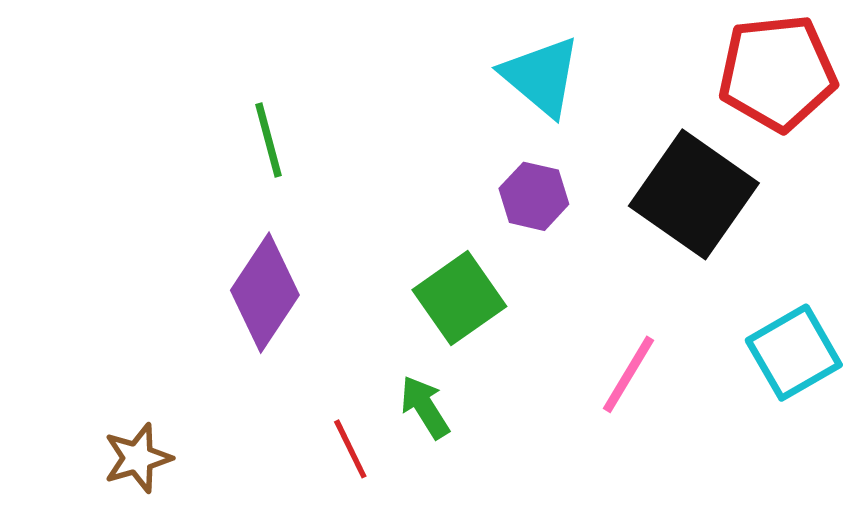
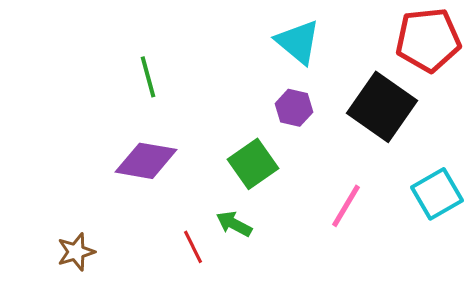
purple diamond: (265, 293) -> (146, 161), turned 66
green arrow: (425, 407) -> (234, 224), turned -30

